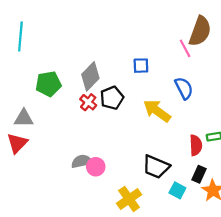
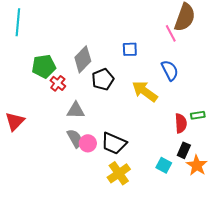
red cross: (88, 102) -> (58, 83), moved
gray triangle: (24, 118) -> (76, 110), moved
gray semicircle: (82, 161) -> (75, 138), turned 72
black trapezoid: (156, 167) -> (114, 143), moved

